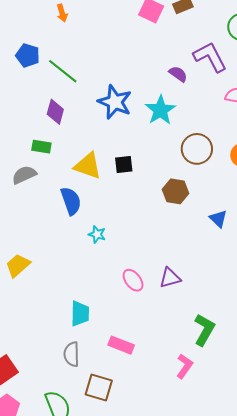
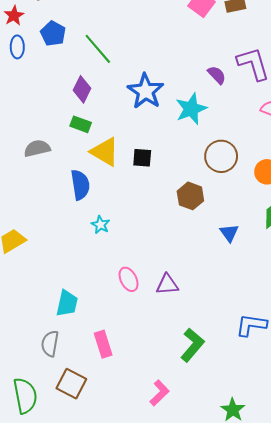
blue pentagon: (28, 55) -> (53, 33), moved
green rectangle: (41, 147) -> (81, 124), moved
pink rectangle: (121, 345) -> (103, 344), turned 40
pink L-shape: (185, 366) -> (160, 393), moved

